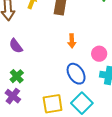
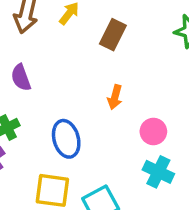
blue ellipse: (76, 74) -> (66, 139), moved

